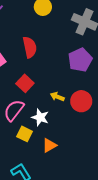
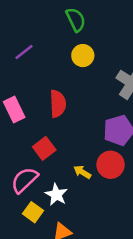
red circle: (81, 101) -> (111, 165), moved

